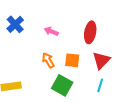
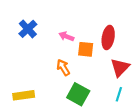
orange square: (72, 60) -> (86, 49), moved

